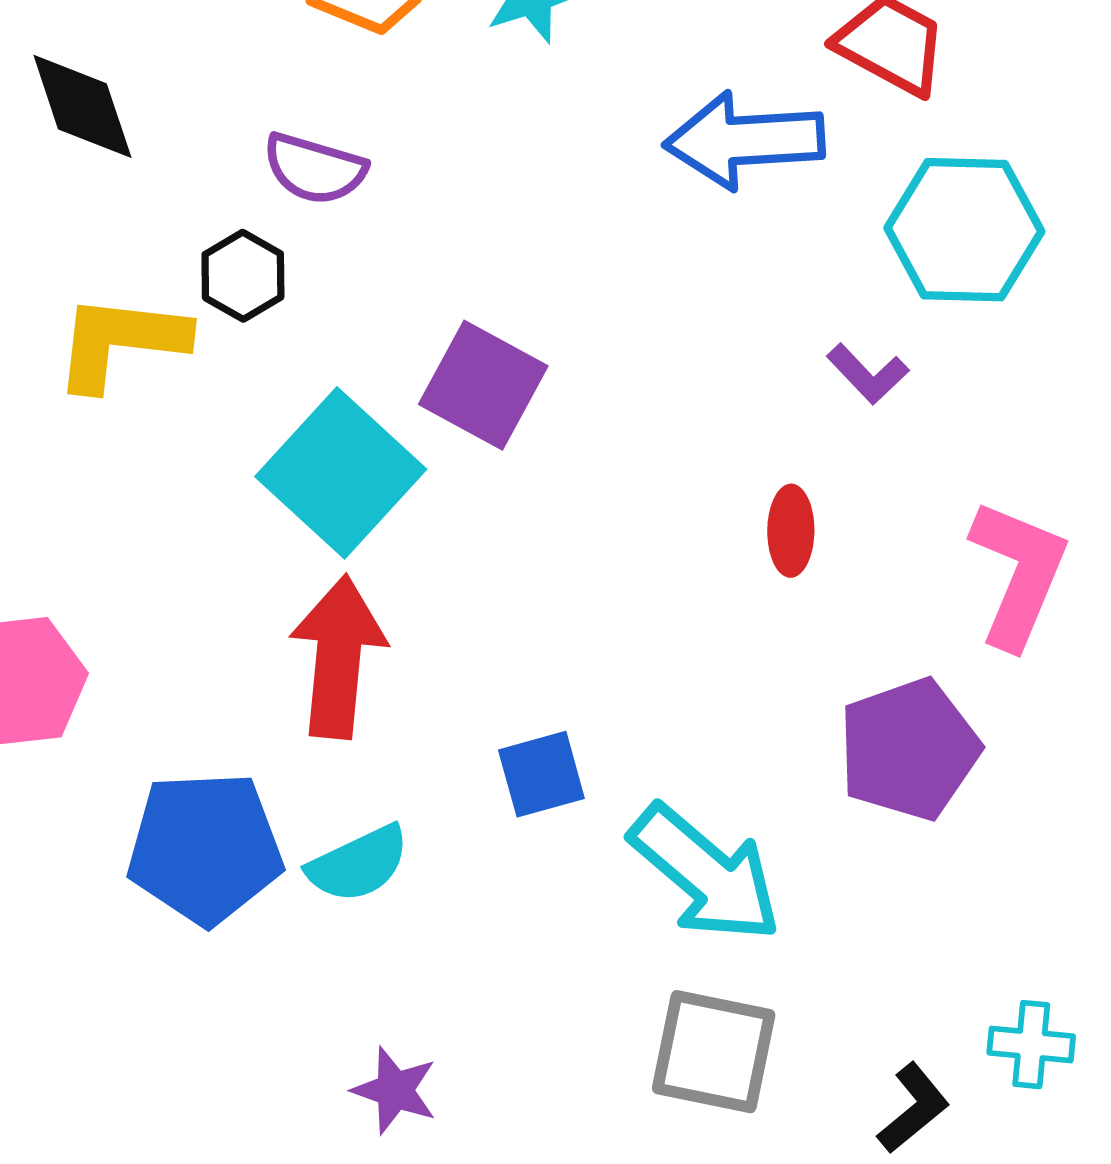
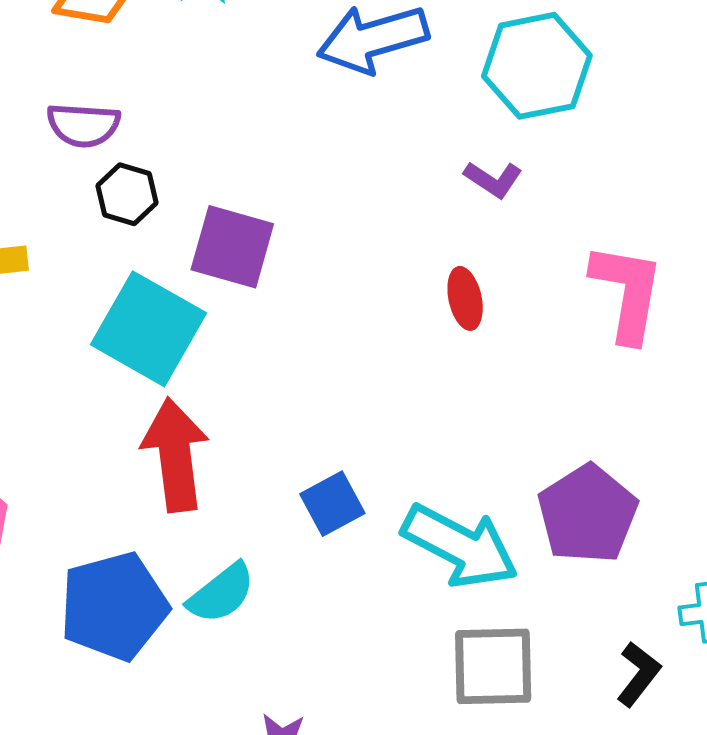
black hexagon: (243, 276) -> (127, 194), moved
purple pentagon: (909, 749) -> (588, 514), moved

